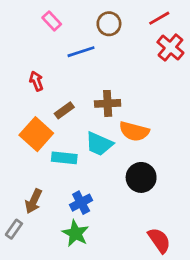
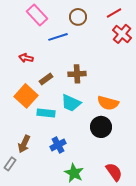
pink rectangle: (52, 21) -> (37, 15), size x1.5
red arrow: (36, 81) -> (26, 58), turned -56
orange semicircle: (134, 131) -> (108, 103), moved
green star: (75, 233) -> (74, 173), moved

